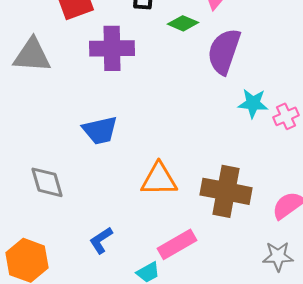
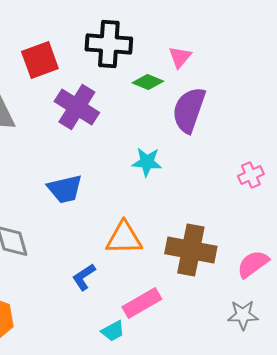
purple cross: (112, 48) -> (77, 107), turned 33
cyan star: (253, 103) -> (147, 162), moved
blue L-shape: (101, 240) -> (84, 277), moved

